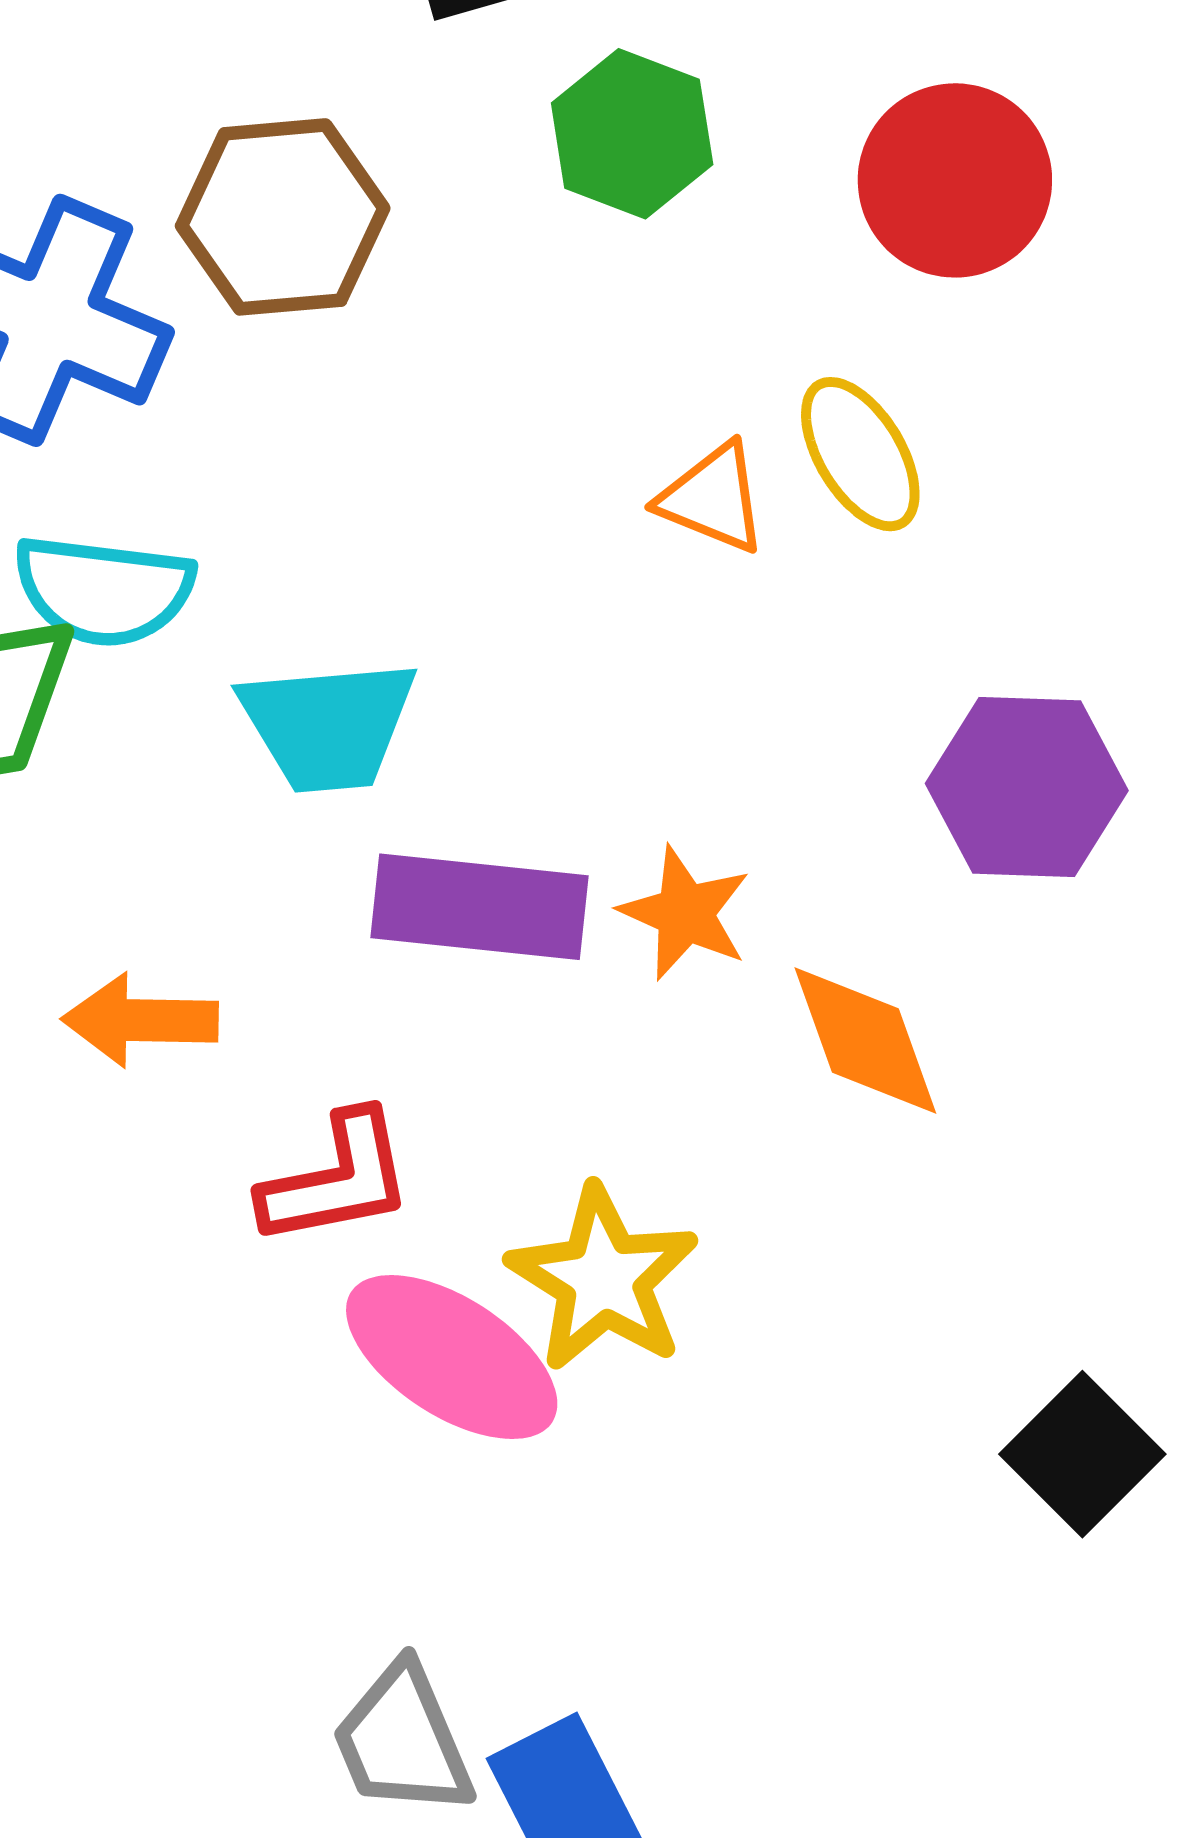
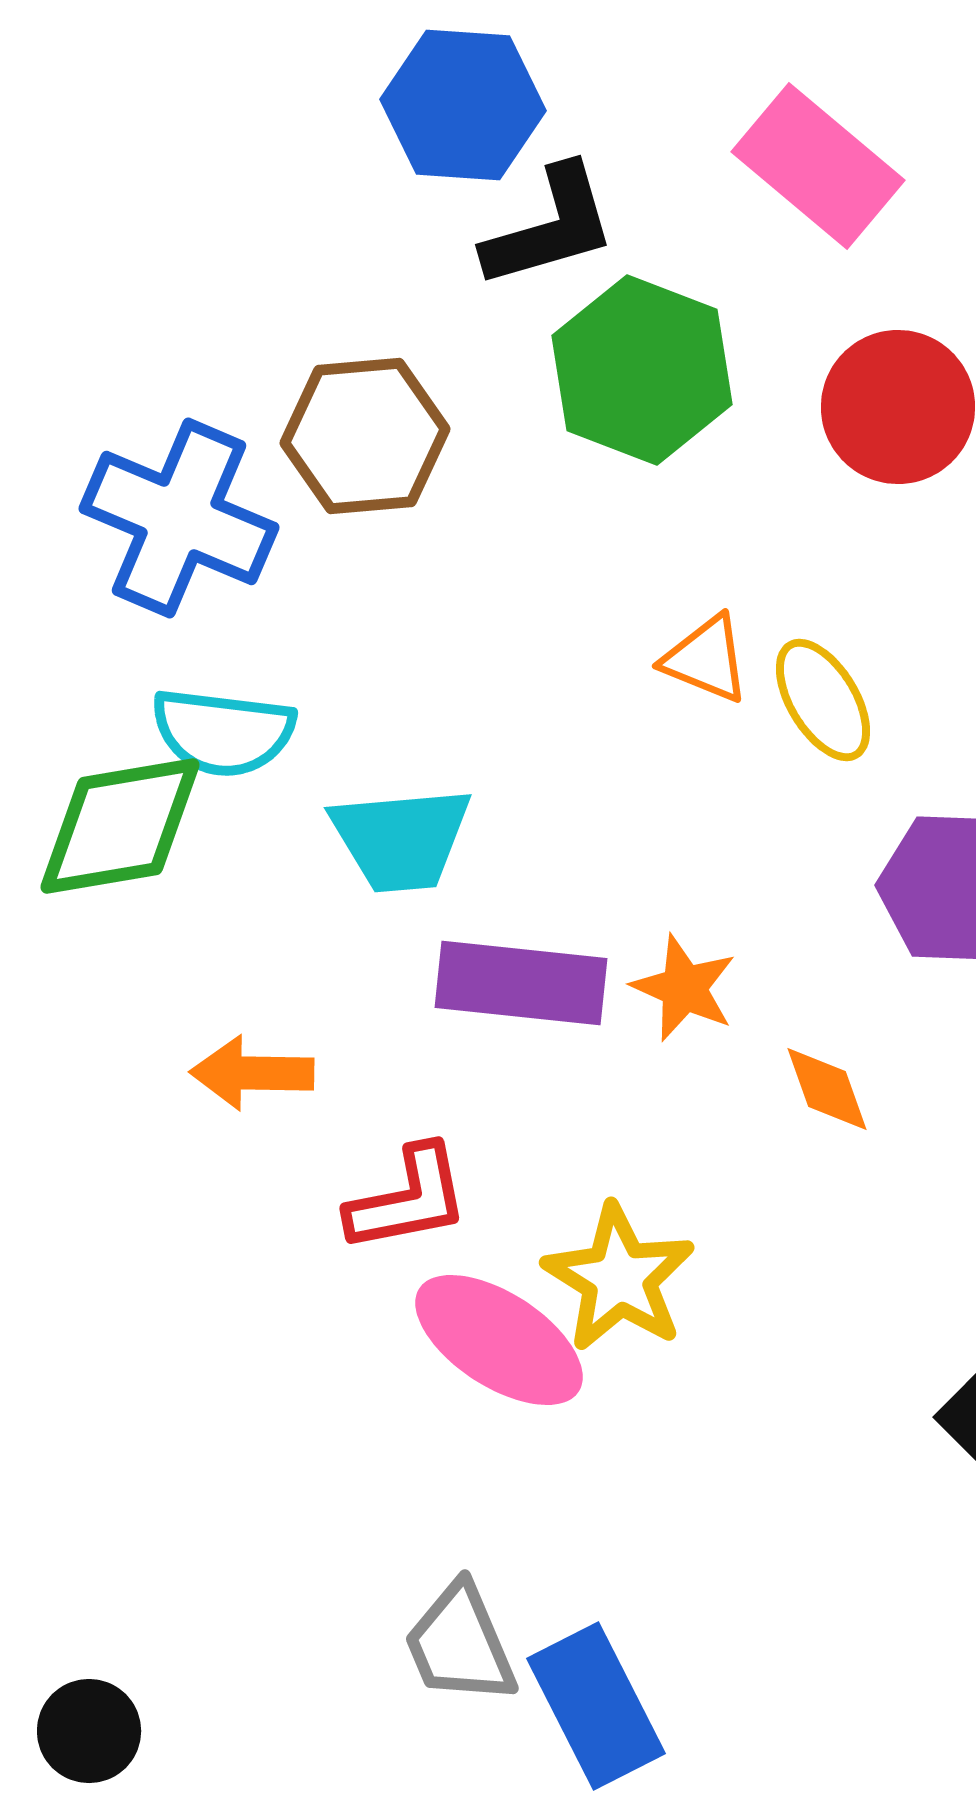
green hexagon: (632, 134) -> (642, 370), size x1.4
yellow ellipse: (860, 454) -> (823, 700), moved
orange diamond: (865, 1040) -> (827, 1089), size x0.7

